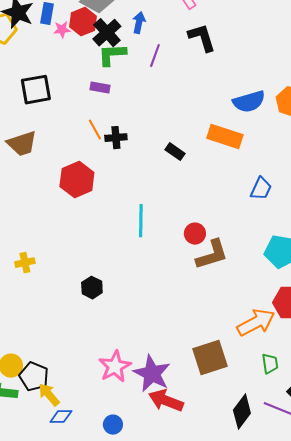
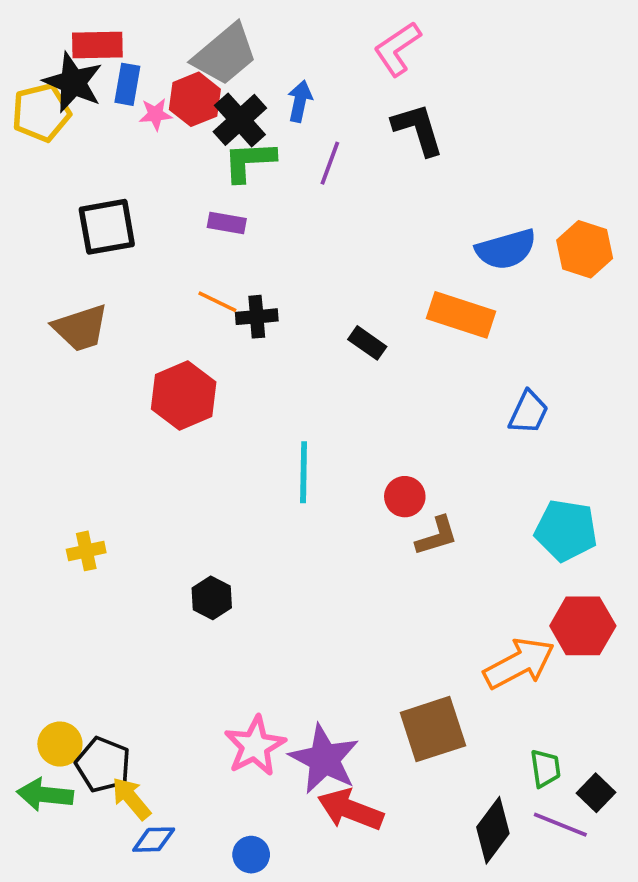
orange line: (95, 130) -> (217, 302), turned -35
brown L-shape: (212, 255) -> (437, 536), size x0.7
green trapezoid: (270, 364) -> (545, 768), moved

